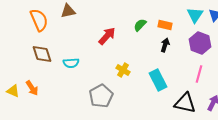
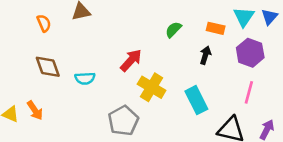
orange semicircle: (39, 20) -> (44, 23), size x0.6
orange rectangle: (165, 25) -> (216, 28), moved
red arrow: (107, 36) -> (131, 60), moved
yellow cross: (123, 70) -> (152, 87), size x1.5

